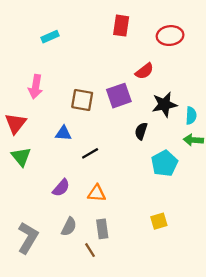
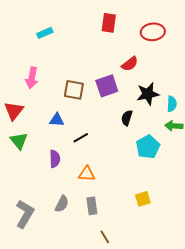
purple semicircle: (61, 188) -> (55, 159), moved, turned -42
brown line: (90, 250) -> (105, 237), moved

